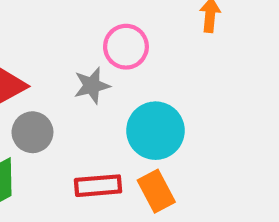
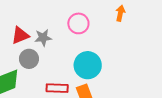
gray star: (92, 86) -> (43, 38), moved

